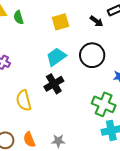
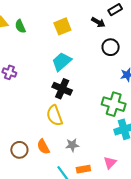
black circle: (92, 55) -> (111, 47), moved, size x0.7
black cross: (54, 84) -> (62, 89), turned -30
yellow semicircle: (24, 101) -> (54, 116), moved

